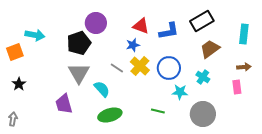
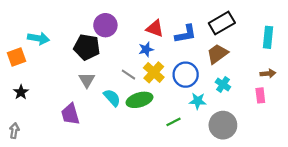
black pentagon: (79, 43) -> (87, 47), turned 30
brown trapezoid: (210, 49) -> (217, 54), moved
gray triangle: (79, 73) -> (87, 80), size x0.7
green line: (158, 111) -> (174, 122), turned -40
green ellipse: (110, 115) -> (139, 100), moved

